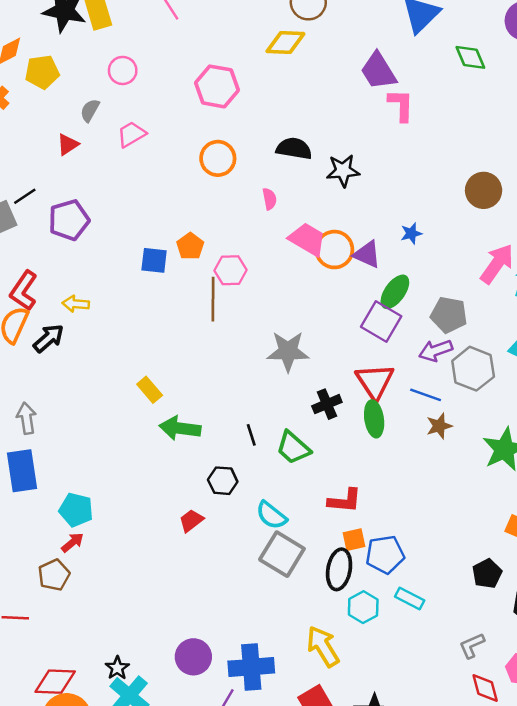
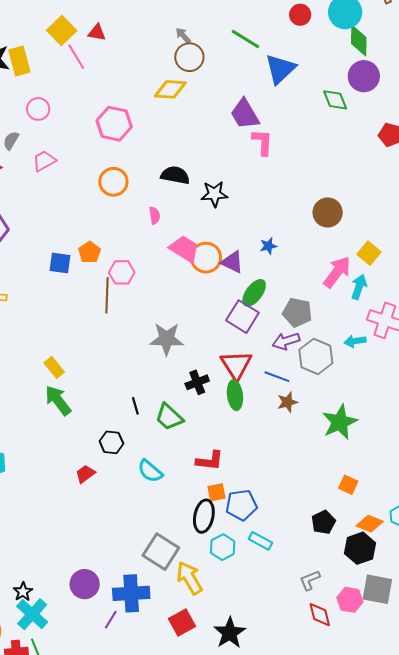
green diamond: (470, 57) -> (335, 100), moved
green arrow: (180, 428) -> (58, 400), moved, turned 44
gray square: (282, 554) -> (161, 552), moved

